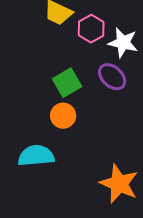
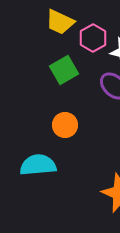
green square: (67, 83) -> (64, 70), moved

